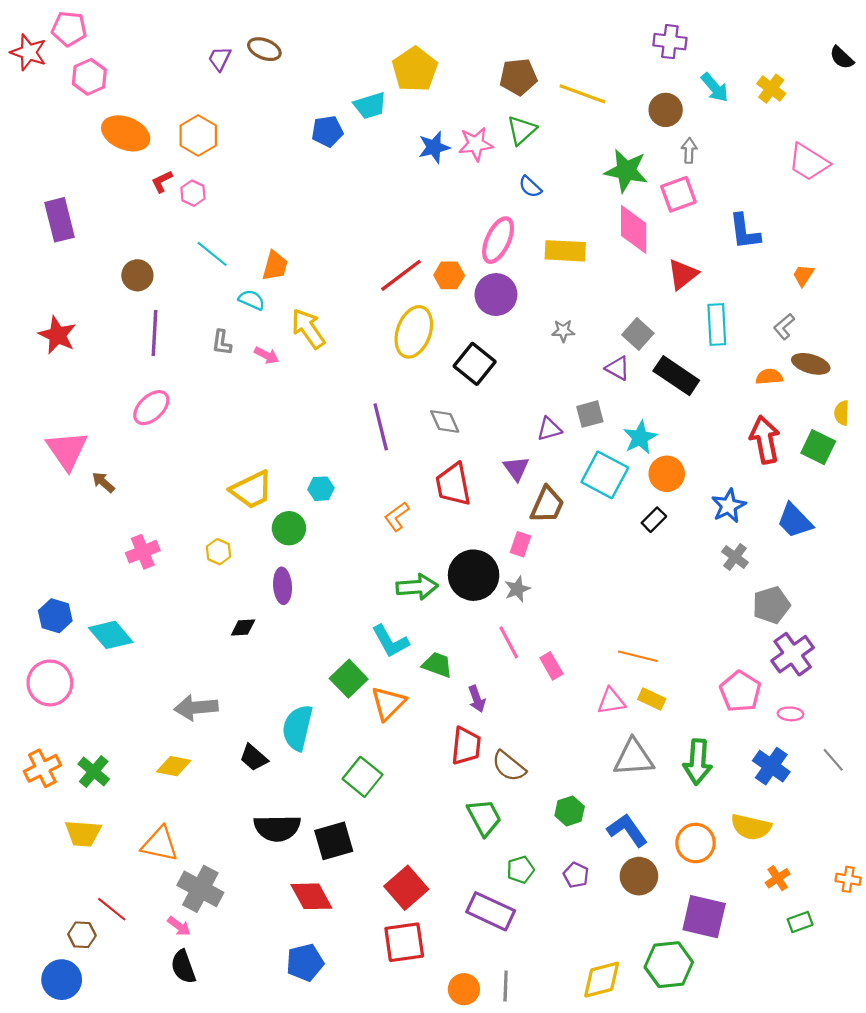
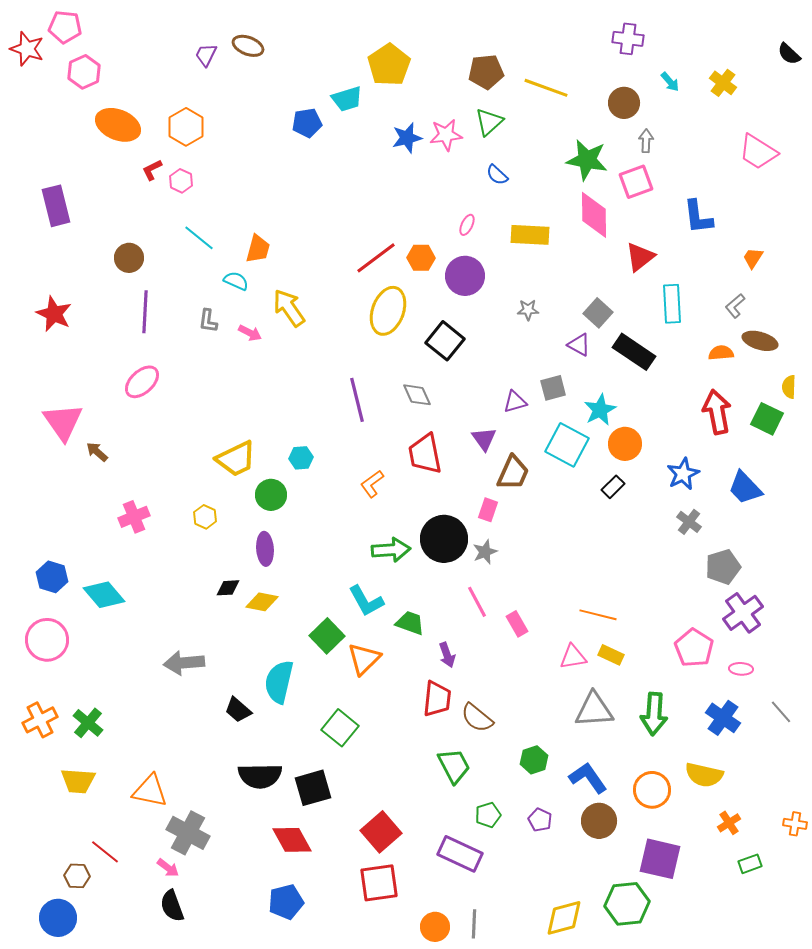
cyan arrow: (715, 88) -> (670, 82), size x0.7
pink ellipse: (498, 240) -> (467, 225), size x0.5
yellow diamond: (174, 766) -> (262, 602), moved

